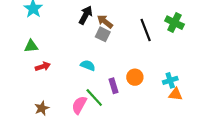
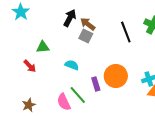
green triangle: (31, 46) -> (43, 47), moved
red arrow: (43, 66) -> (30, 66), turned 64
orange circle: (135, 77) -> (116, 76), size x1.5
pink semicircle: (79, 105) -> (64, 102), turned -54

